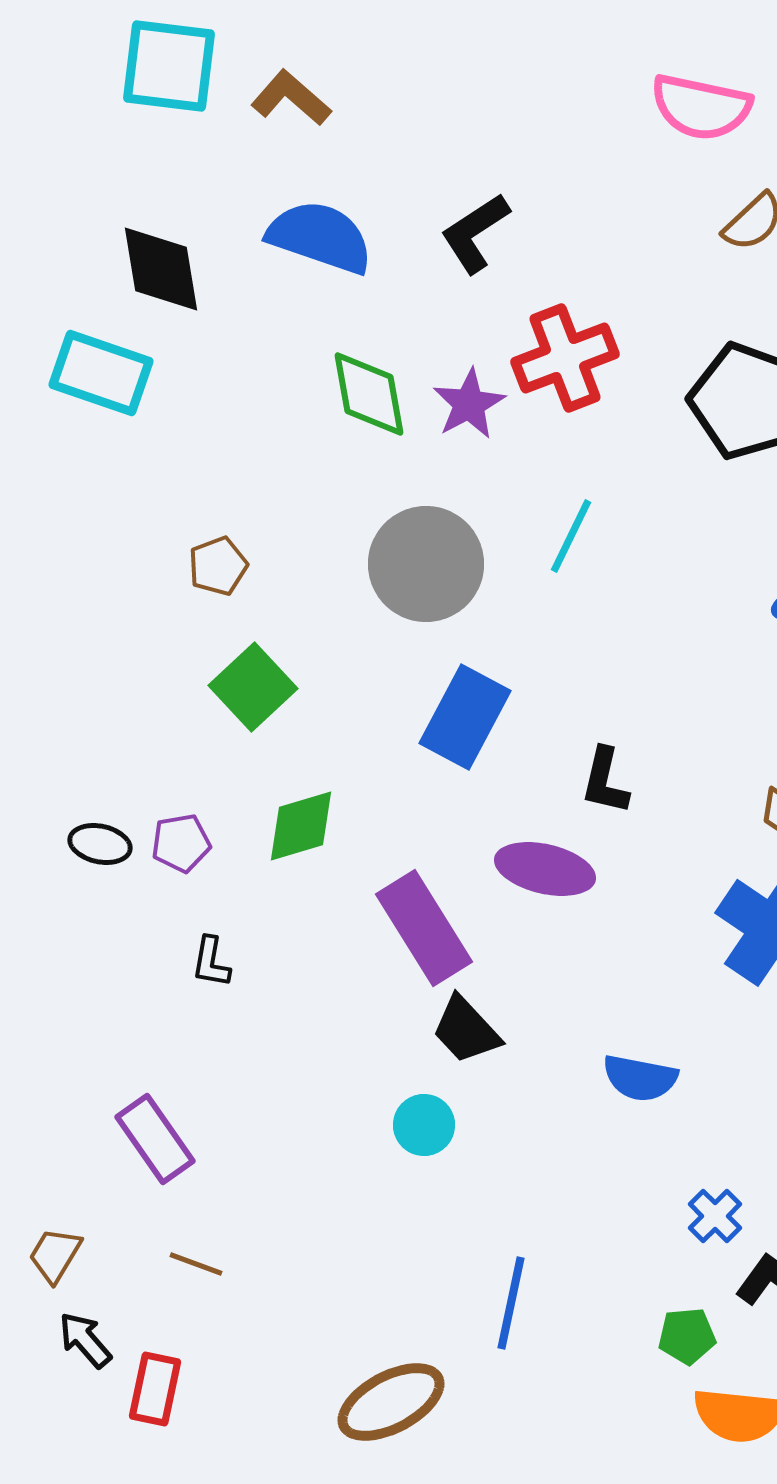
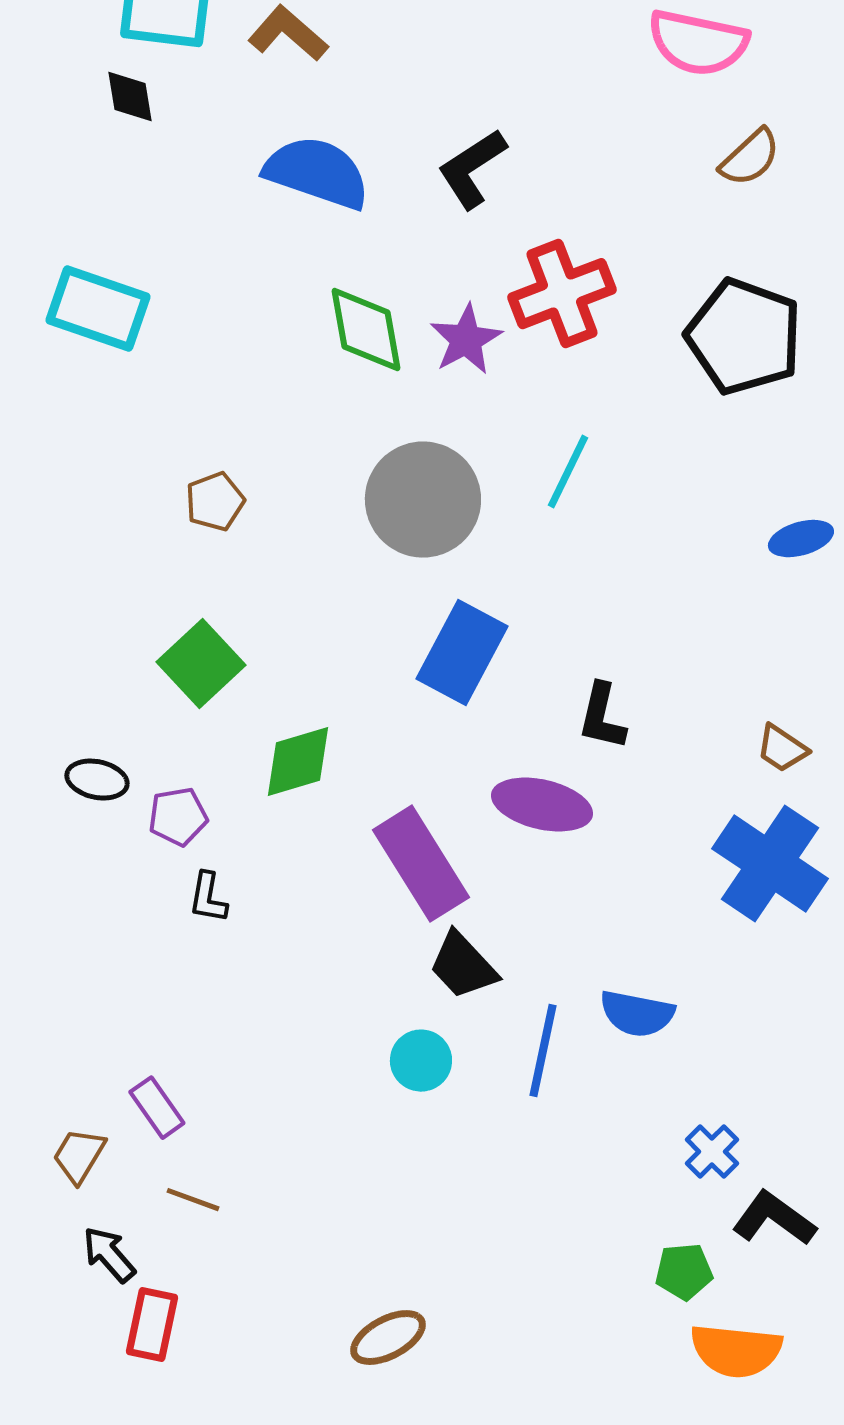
black diamond: (161, 269) -> (130, 97), moved, size x0.6
green square: (253, 687) -> (201, 664), moved
purple pentagon: (181, 843) -> (178, 817), moved
purple rectangle: (155, 1139) -> (157, 1108), moved, size x0.7
brown trapezoid: (55, 1255) -> (79, 1156), moved
blue line: (511, 1303) -> (543, 1051), moved
black arrow: (85, 1340) -> (109, 1255), moved
brown ellipse: (391, 1402) -> (388, 1338), size x0.7

